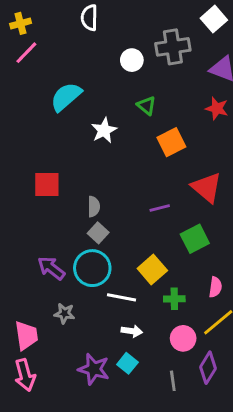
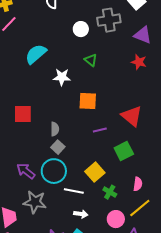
white star: (104, 130) -> (62, 77), turned 30
orange square: (171, 142) -> (88, 101), moved, turned 30
green cross: (174, 299) -> (110, 192), turned 32
gray star: (64, 313) -> (35, 202), size x1.6

